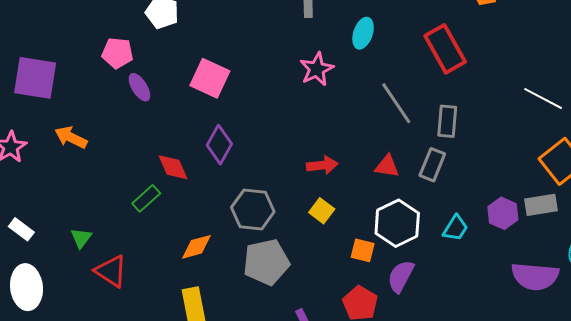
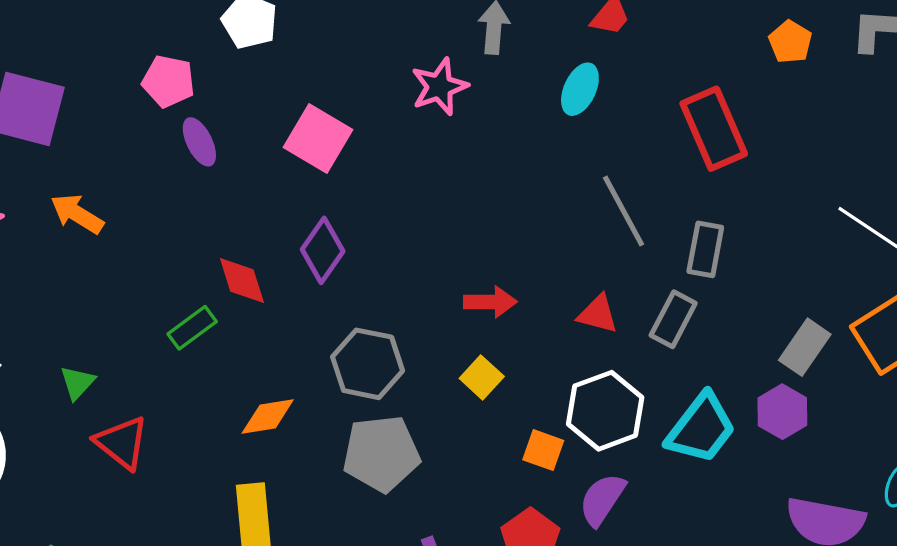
pink star: (317, 69) -> (439, 87), moved
gray rectangle: (541, 205) -> (805, 347), moved, turned -52
cyan trapezoid: (455, 228) -> (701, 428), size x1.6

